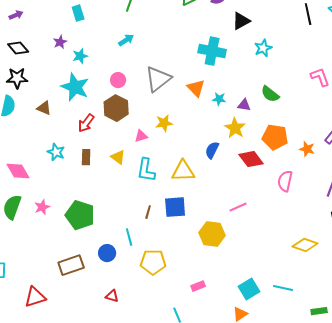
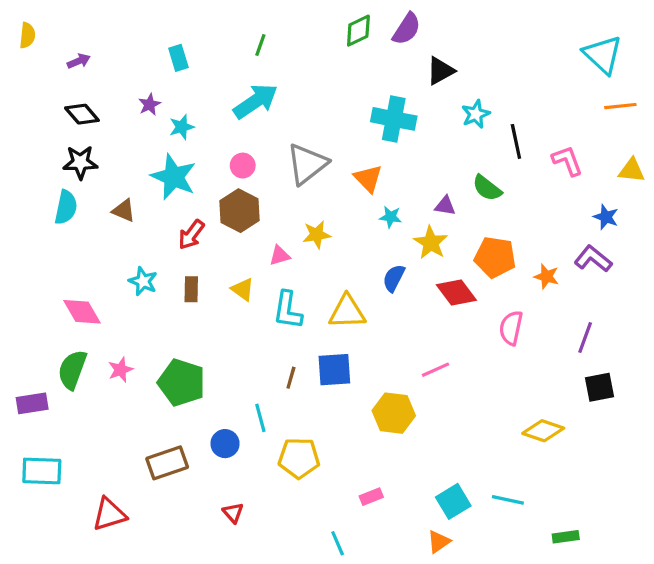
black line: (308, 14) -> (516, 141), moved
cyan arrow: (126, 40) -> (256, 101), size x1.8
cyan star: (219, 99) -> (391, 217), moved
red triangle: (112, 296) -> (233, 513), turned 32

